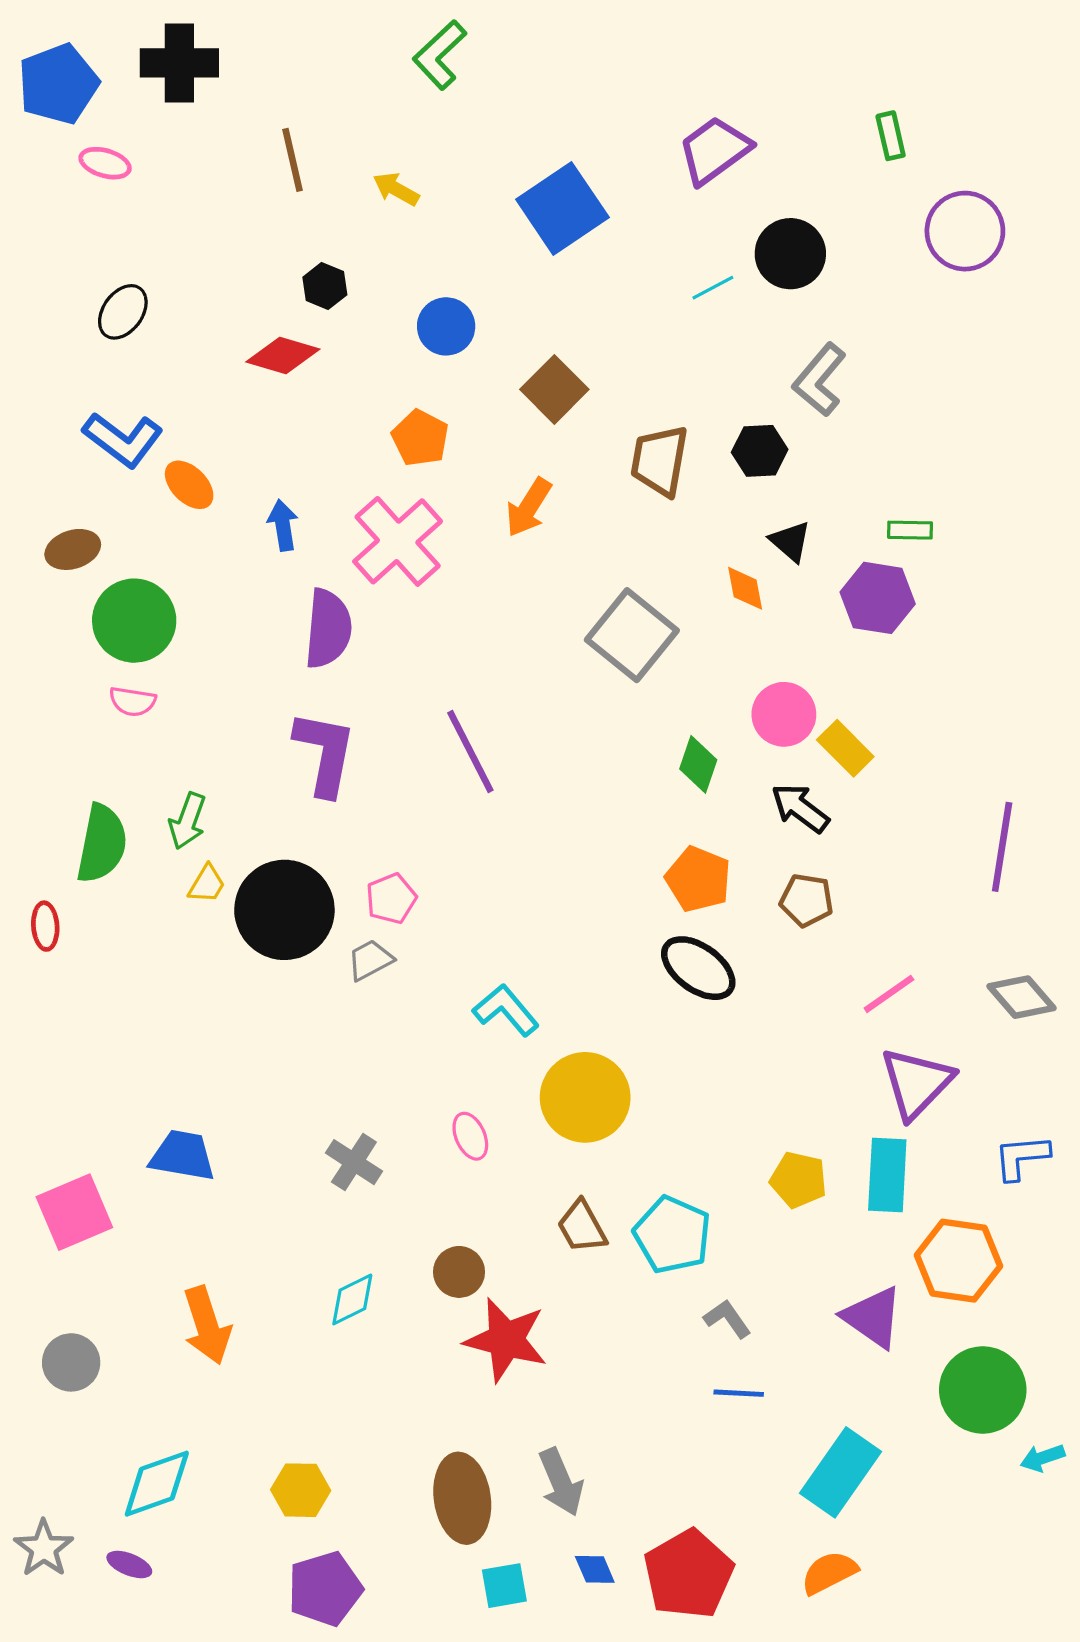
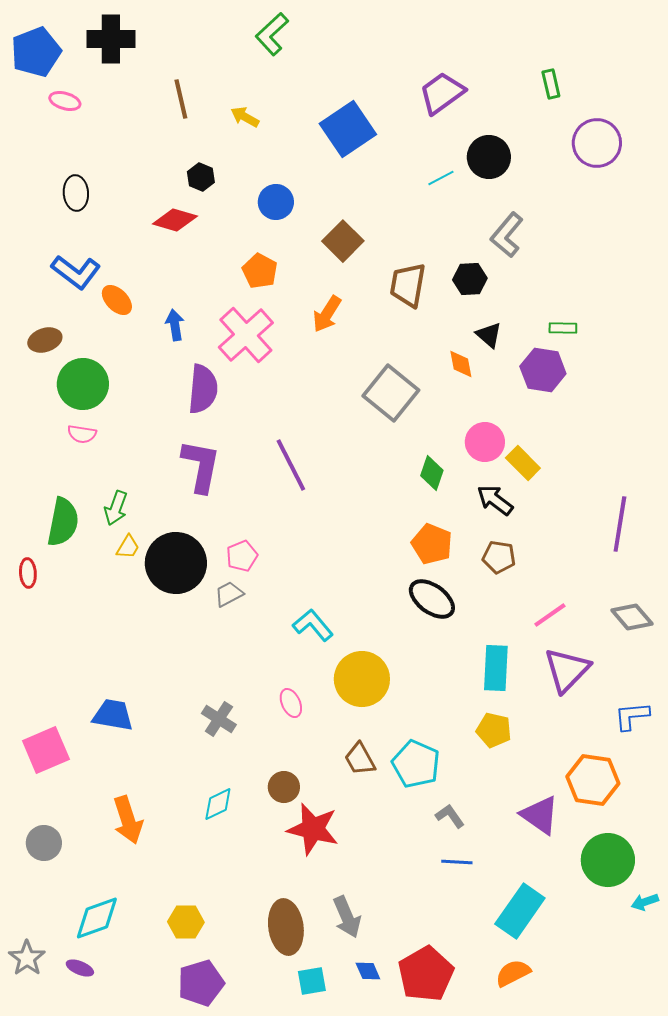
black ellipse: (123, 312) -> (76, 193), turned -40
cyan rectangle: (887, 1175) -> (496, 668), moved

